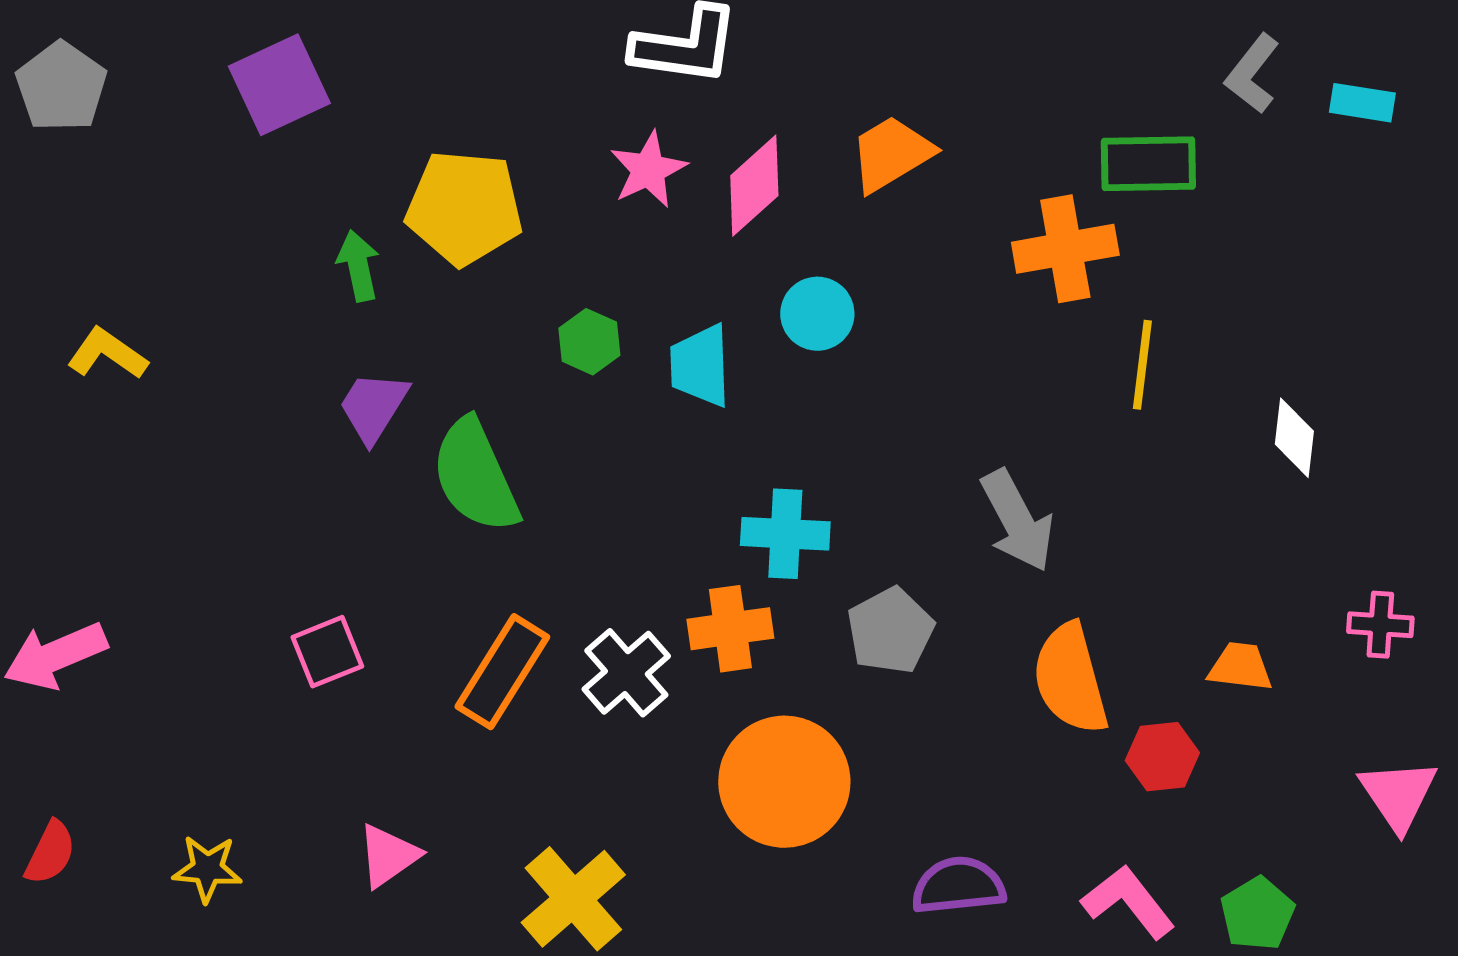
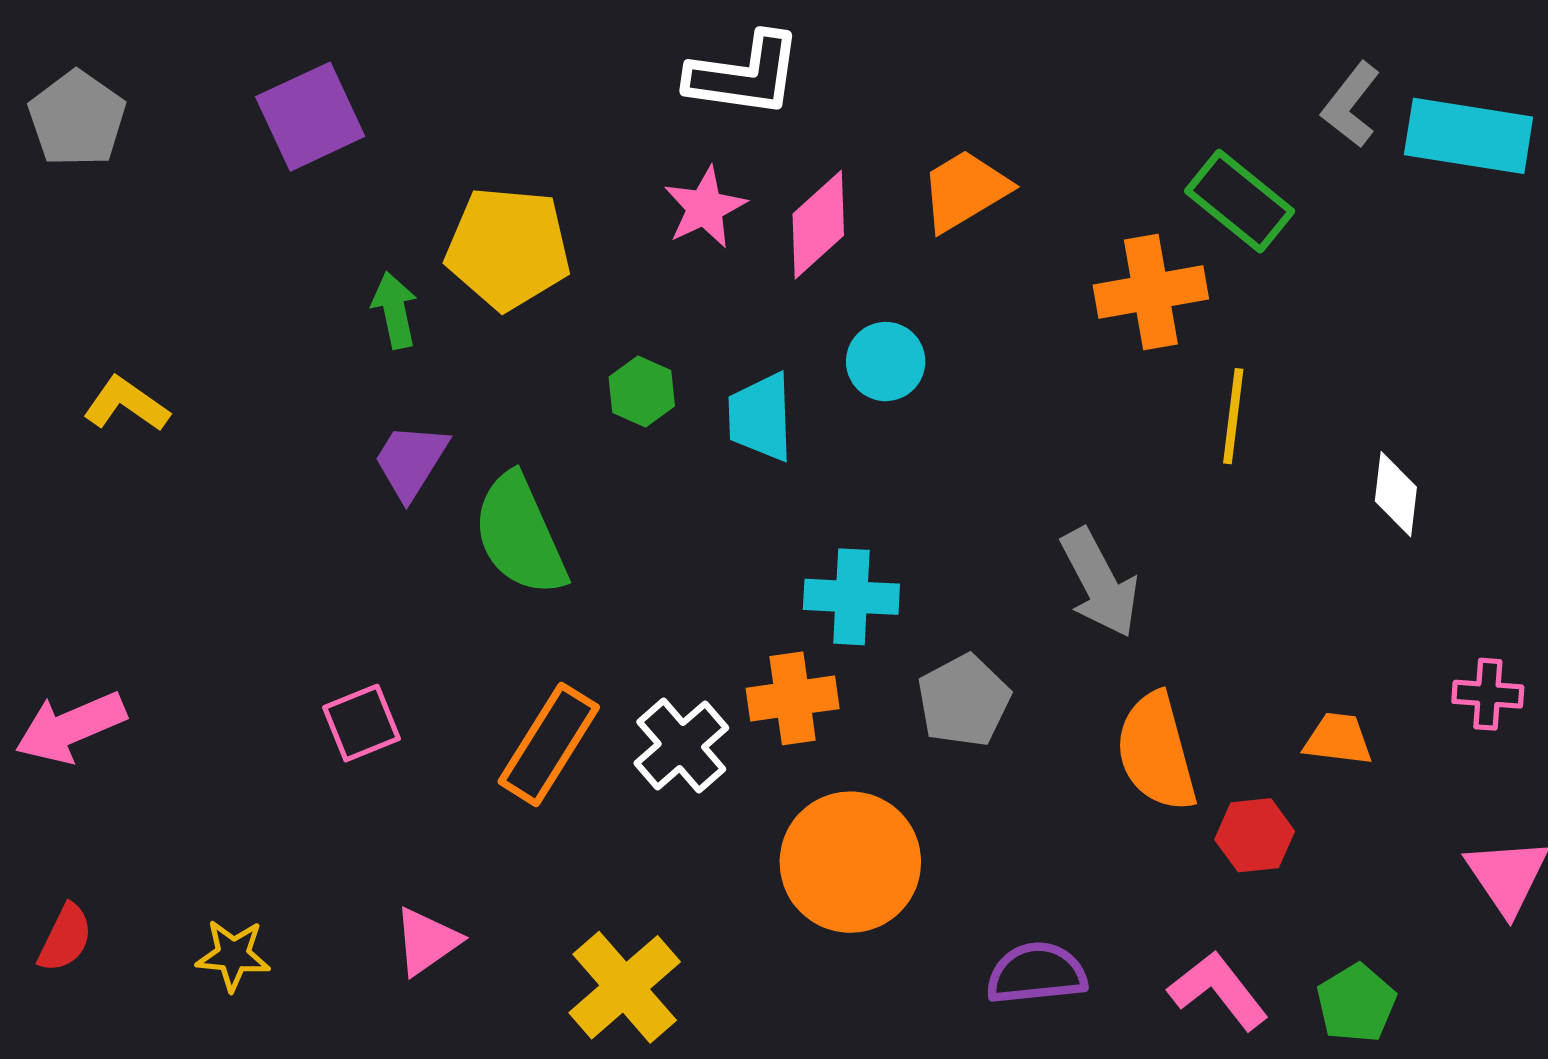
cyan rectangle: (1362, 103) -> (1469, 136), size x1.8
green rectangle: (1148, 164) -> (1240, 201), turned 40

